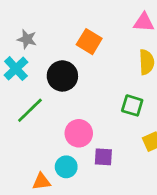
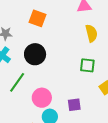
orange square: (89, 42) -> (37, 18), moved
pink circle: (79, 133) -> (42, 98), moved

